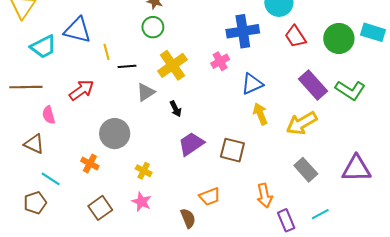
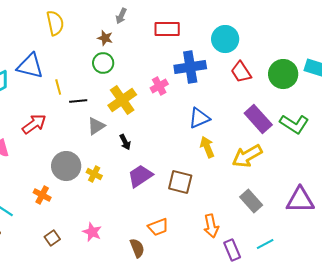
pink cross: (220, 61) -> (159, 86), moved
yellow cross: (144, 171) -> (94, 174), moved
brown square: (100, 208) -> (52, 238), size x0.7

